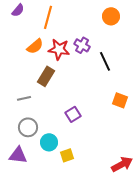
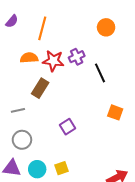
purple cross: (82, 45) -> (77, 57), turned 35
orange semicircle: (35, 46) -> (29, 58), turned -144
cyan circle: (49, 142) -> (37, 169), moved

